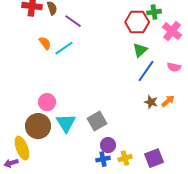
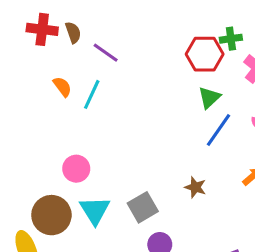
cyan line: (64, 48) -> (92, 94), turned -30
pink circle: (47, 102) -> (76, 169), moved
brown star: (151, 102) -> (195, 187), moved

